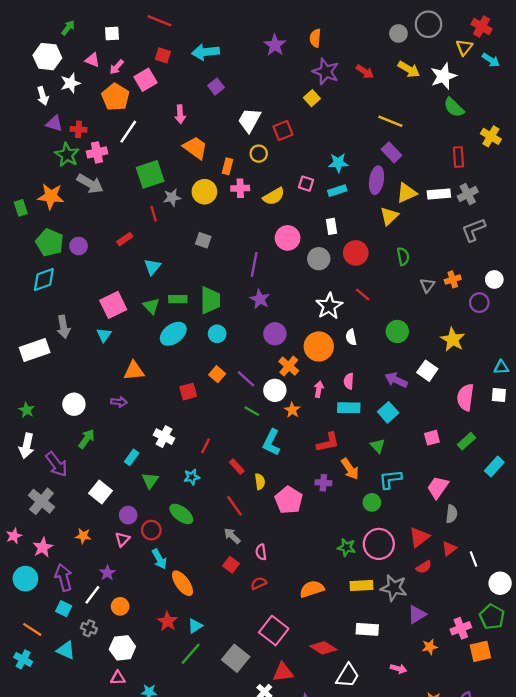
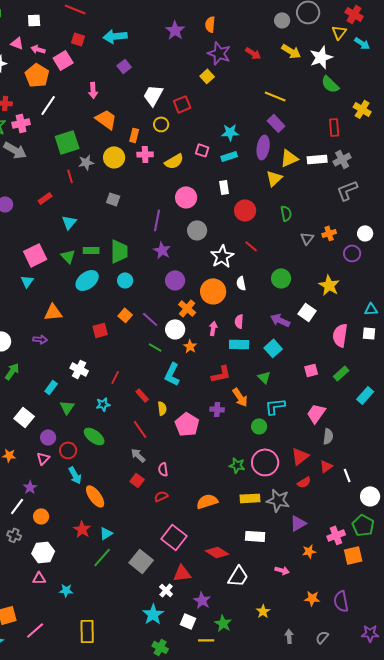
pink arrow: (117, 67) -> (38, 49), turned 64
gray circle: (319, 259) -> (197, 230), moved

